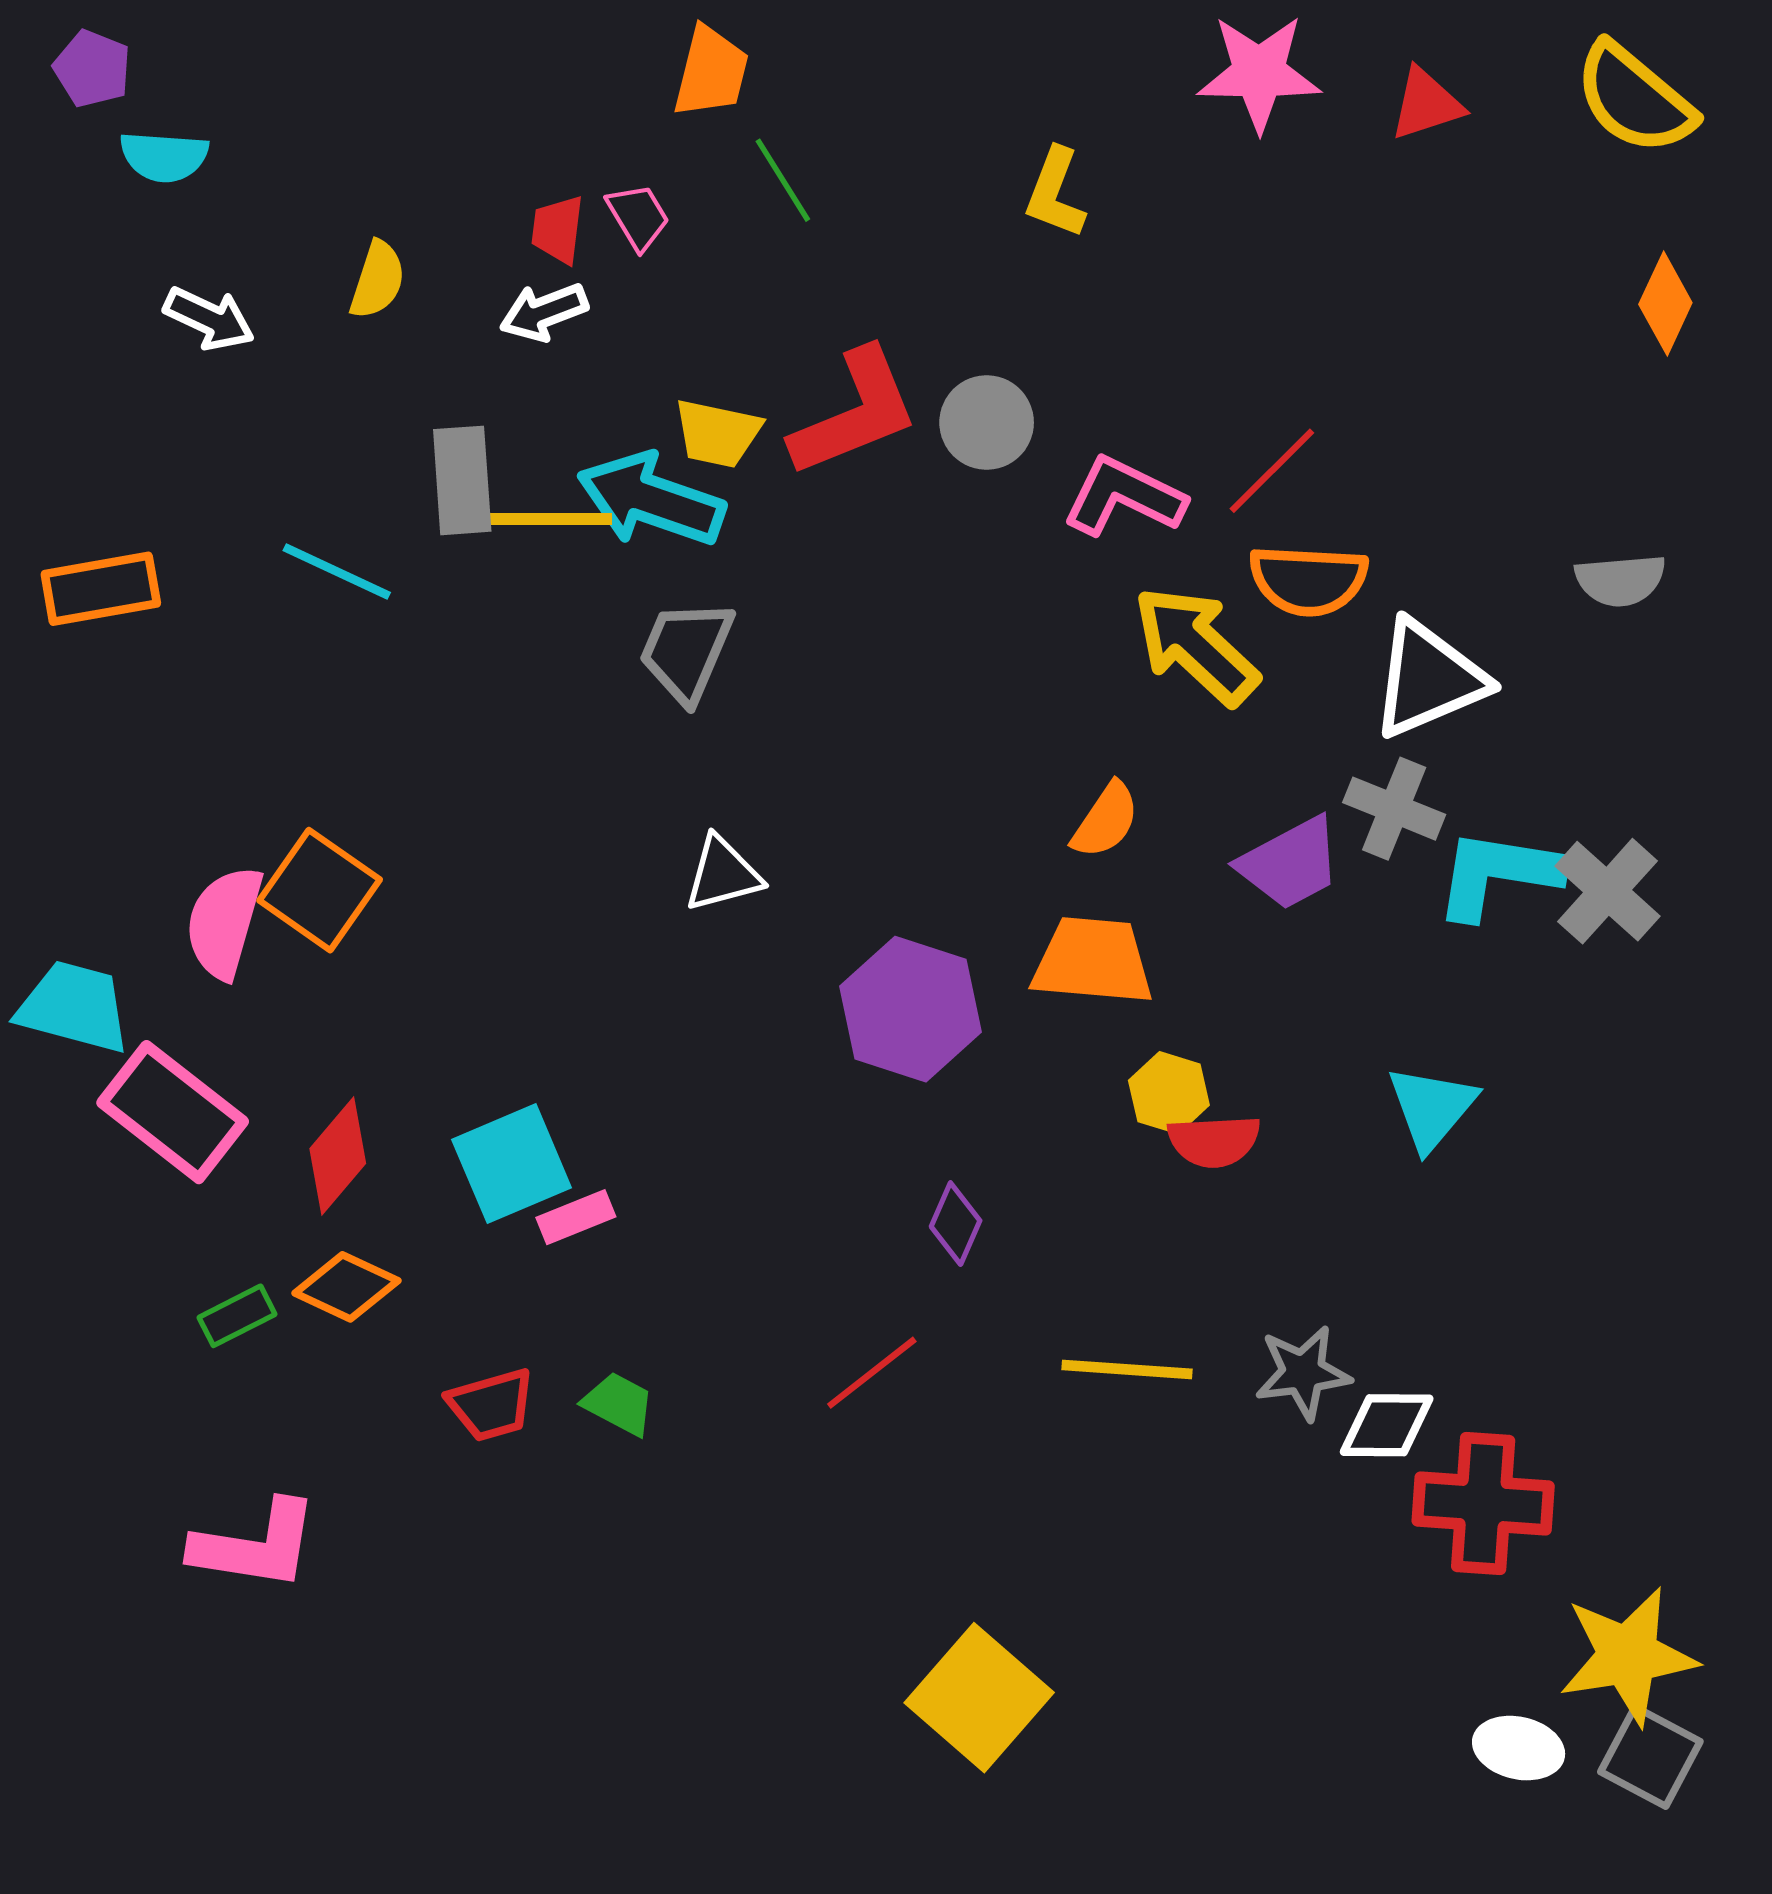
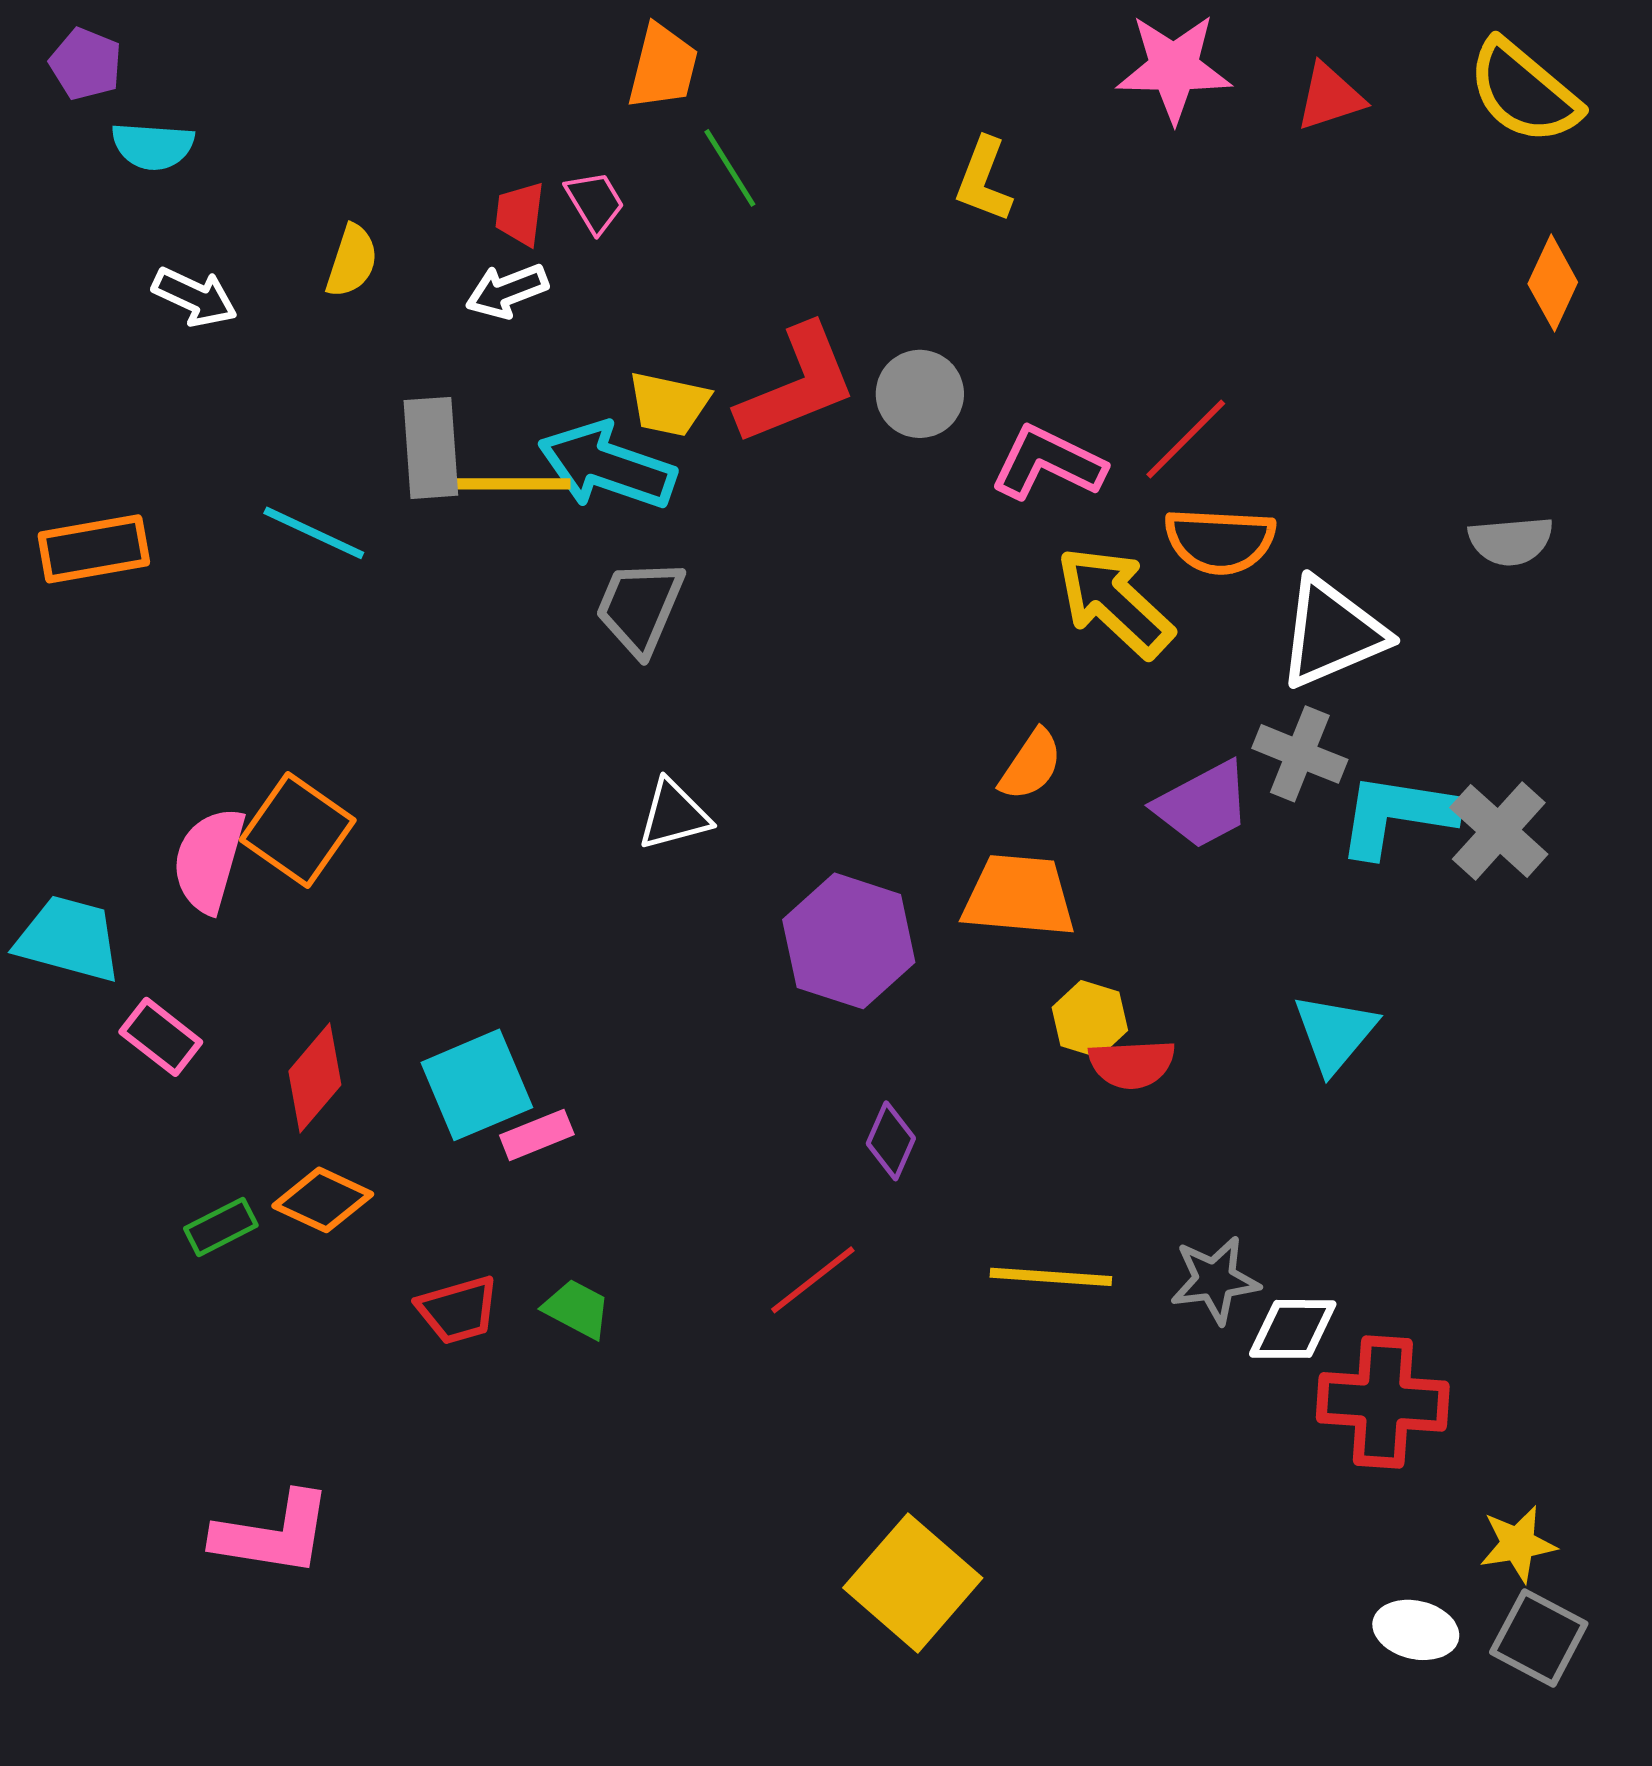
pink rectangle: (173, 1112) -> (161, 1037), size x0.6
pink L-shape: (255, 1545) -> (273, 1534), moved
yellow star: (1628, 1656) -> (1518, 1544), size x0.6

